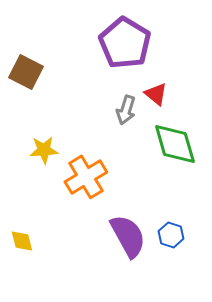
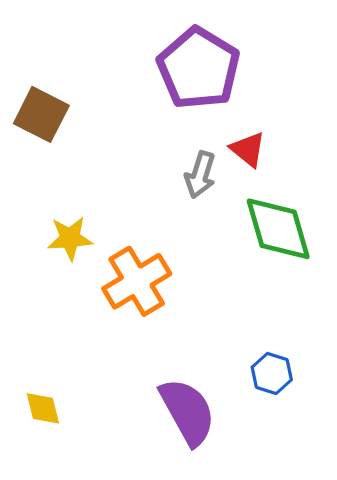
purple semicircle: (128, 236) -> (188, 412), moved
yellow diamond: (22, 241) -> (43, 408), moved

